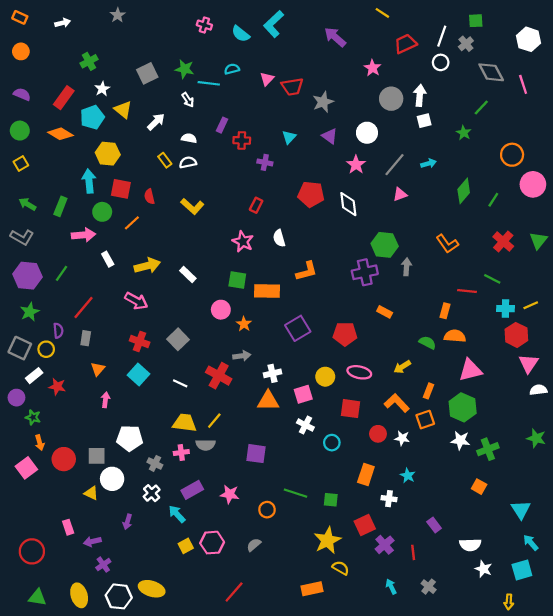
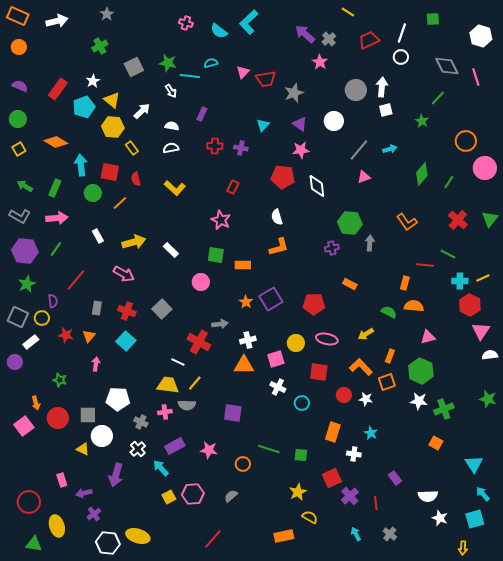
orange rectangle: (20, 17) -> (18, 16), size x1.5
white arrow: (63, 23) -> (57, 21), size x1.5
gray cross: (466, 44) -> (329, 39), moved
green cross: (89, 61) -> (100, 46), moved
pink star: (372, 68) -> (320, 62), moved
orange diamond: (60, 134) -> (56, 142), moved
red cross: (242, 140) -> (215, 146), moved
yellow hexagon: (108, 154) -> (113, 127), moved
yellow rectangle: (165, 160) -> (132, 148), moved
pink star: (356, 165) -> (301, 150), moved, turned 30
pink arrow: (84, 235) -> (57, 218), moved
white semicircle: (279, 238) -> (277, 217), moved
purple cross: (365, 272) -> (332, 248), size x0.6
orange rectangle: (267, 291) -> (243, 265), size x0.7
orange star: (244, 324) -> (246, 302), moved
gray rectangle: (86, 338) -> (97, 308), moved
pink triangle: (470, 370) -> (428, 337), size x0.7
white line: (180, 383) -> (178, 362), moved
red star: (57, 387) -> (66, 335), moved
green star: (33, 417) -> (60, 380), moved
purple arrow: (127, 522) -> (116, 475), size x1.6
yellow star: (327, 540) -> (298, 492), size x0.7
yellow ellipse: (79, 595) -> (57, 526), moved

